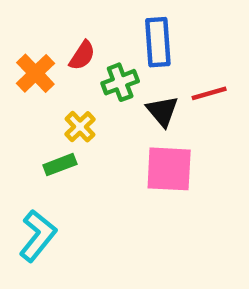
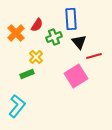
red line: (209, 93) -> (94, 56), moved
black triangle: (162, 111) -> (79, 42), moved
pink square: (169, 169) -> (76, 76), turned -35

